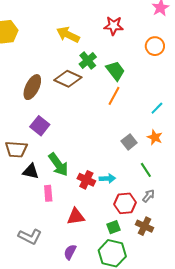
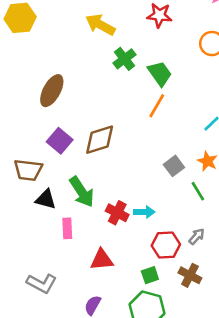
brown diamond: (68, 79) -> (100, 140), moved, turned -44
green line: (146, 170) -> (198, 191), moved

